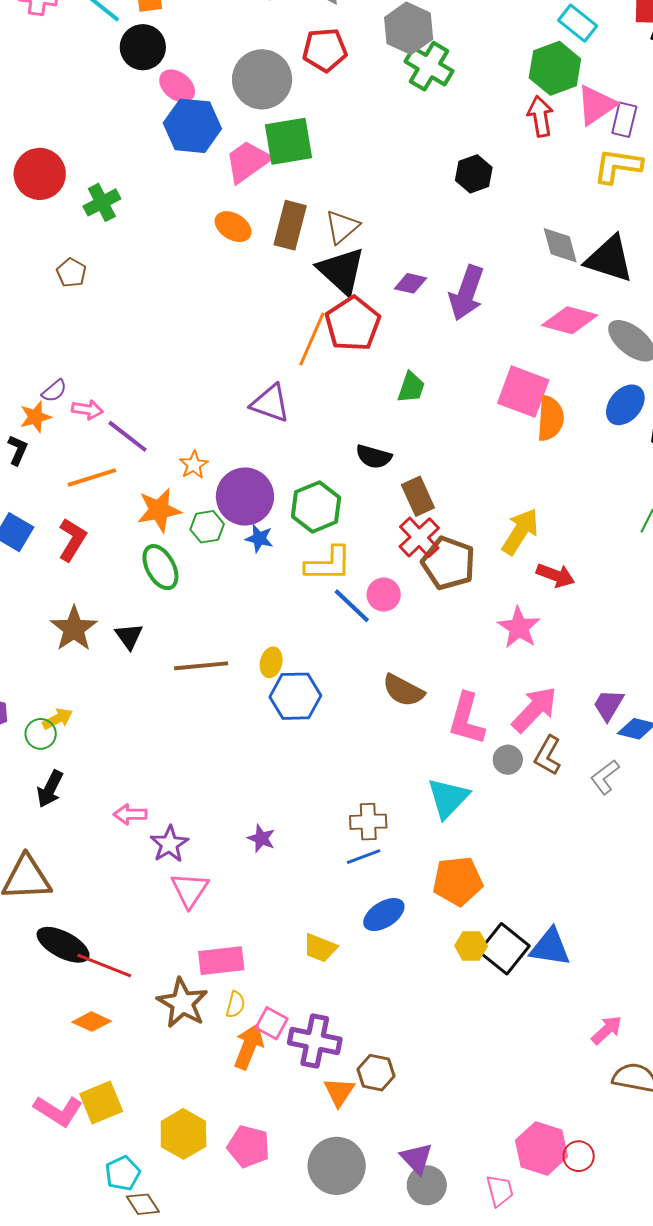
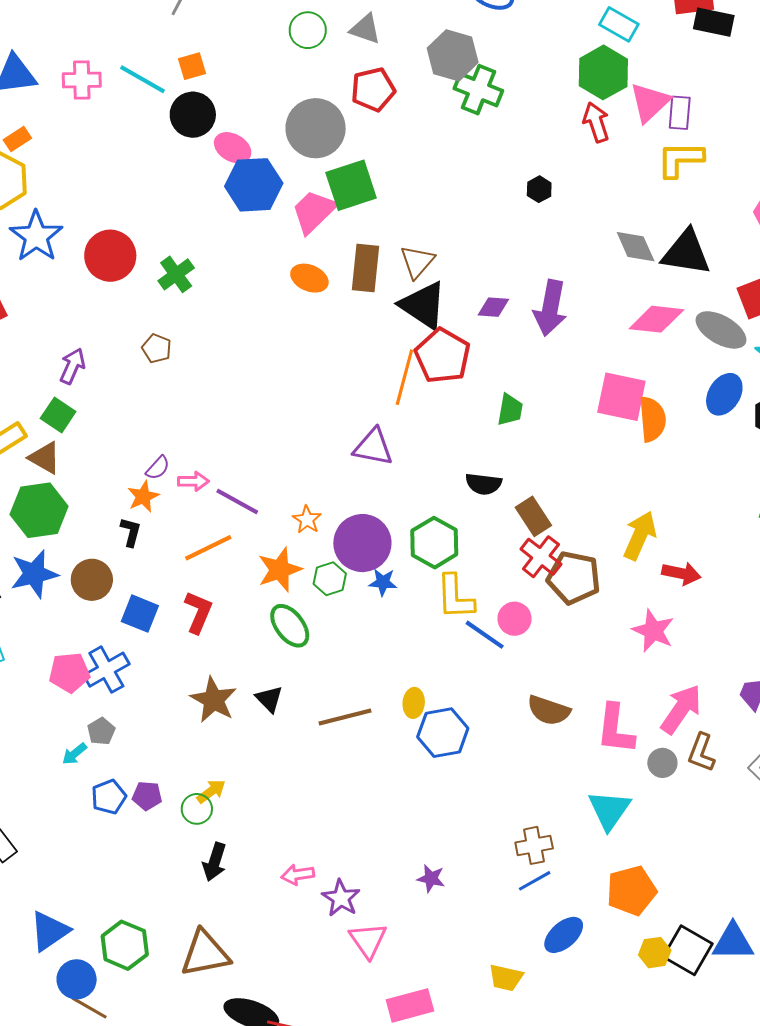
black hexagon: (474, 174) -> (539, 189), size x0.7
yellow L-shape: (328, 564) -> (455, 597), turned 96

